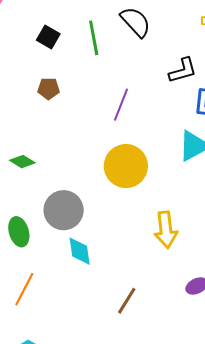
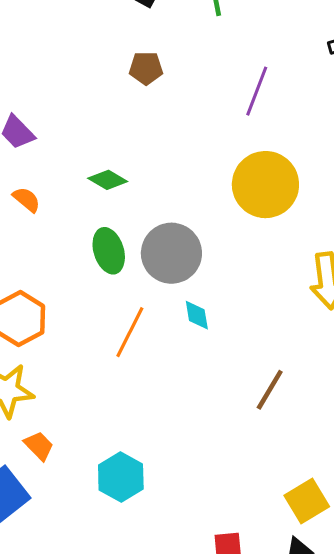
green ellipse: (19, 232) -> (109, 251), moved
cyan diamond: (80, 251) -> (197, 315), size x0.7
orange line: (24, 289) -> (130, 332), moved

